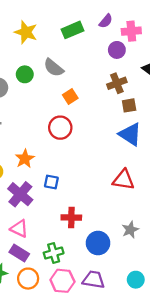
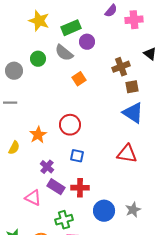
green rectangle: (72, 30) -> (71, 28), moved
purple circle: (117, 50) -> (87, 42), moved
red circle: (60, 128) -> (70, 125), moved
blue square: (51, 182) -> (77, 156), moved
purple cross: (20, 194) -> (47, 167), moved, size x0.6
gray star: (130, 230) -> (133, 210), moved
purple rectangle: (19, 253) -> (56, 187), moved

